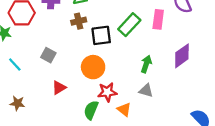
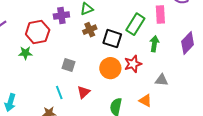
black square: (101, 35) -> (112, 39), turned 36
cyan line: (15, 64) -> (59, 93), moved, turned 32
green arrow: (146, 64) -> (154, 44), moved
red star: (107, 92) -> (133, 64), moved

